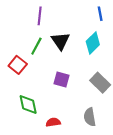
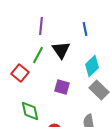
blue line: (100, 14) -> (85, 29), moved
cyan diamond: (93, 43) -> (92, 66), moved

